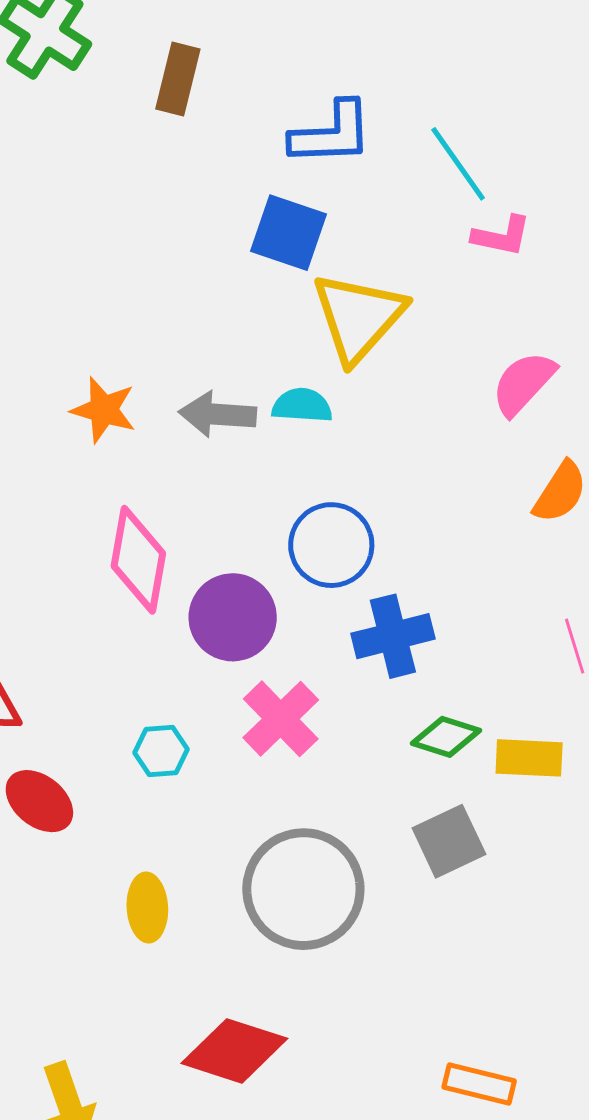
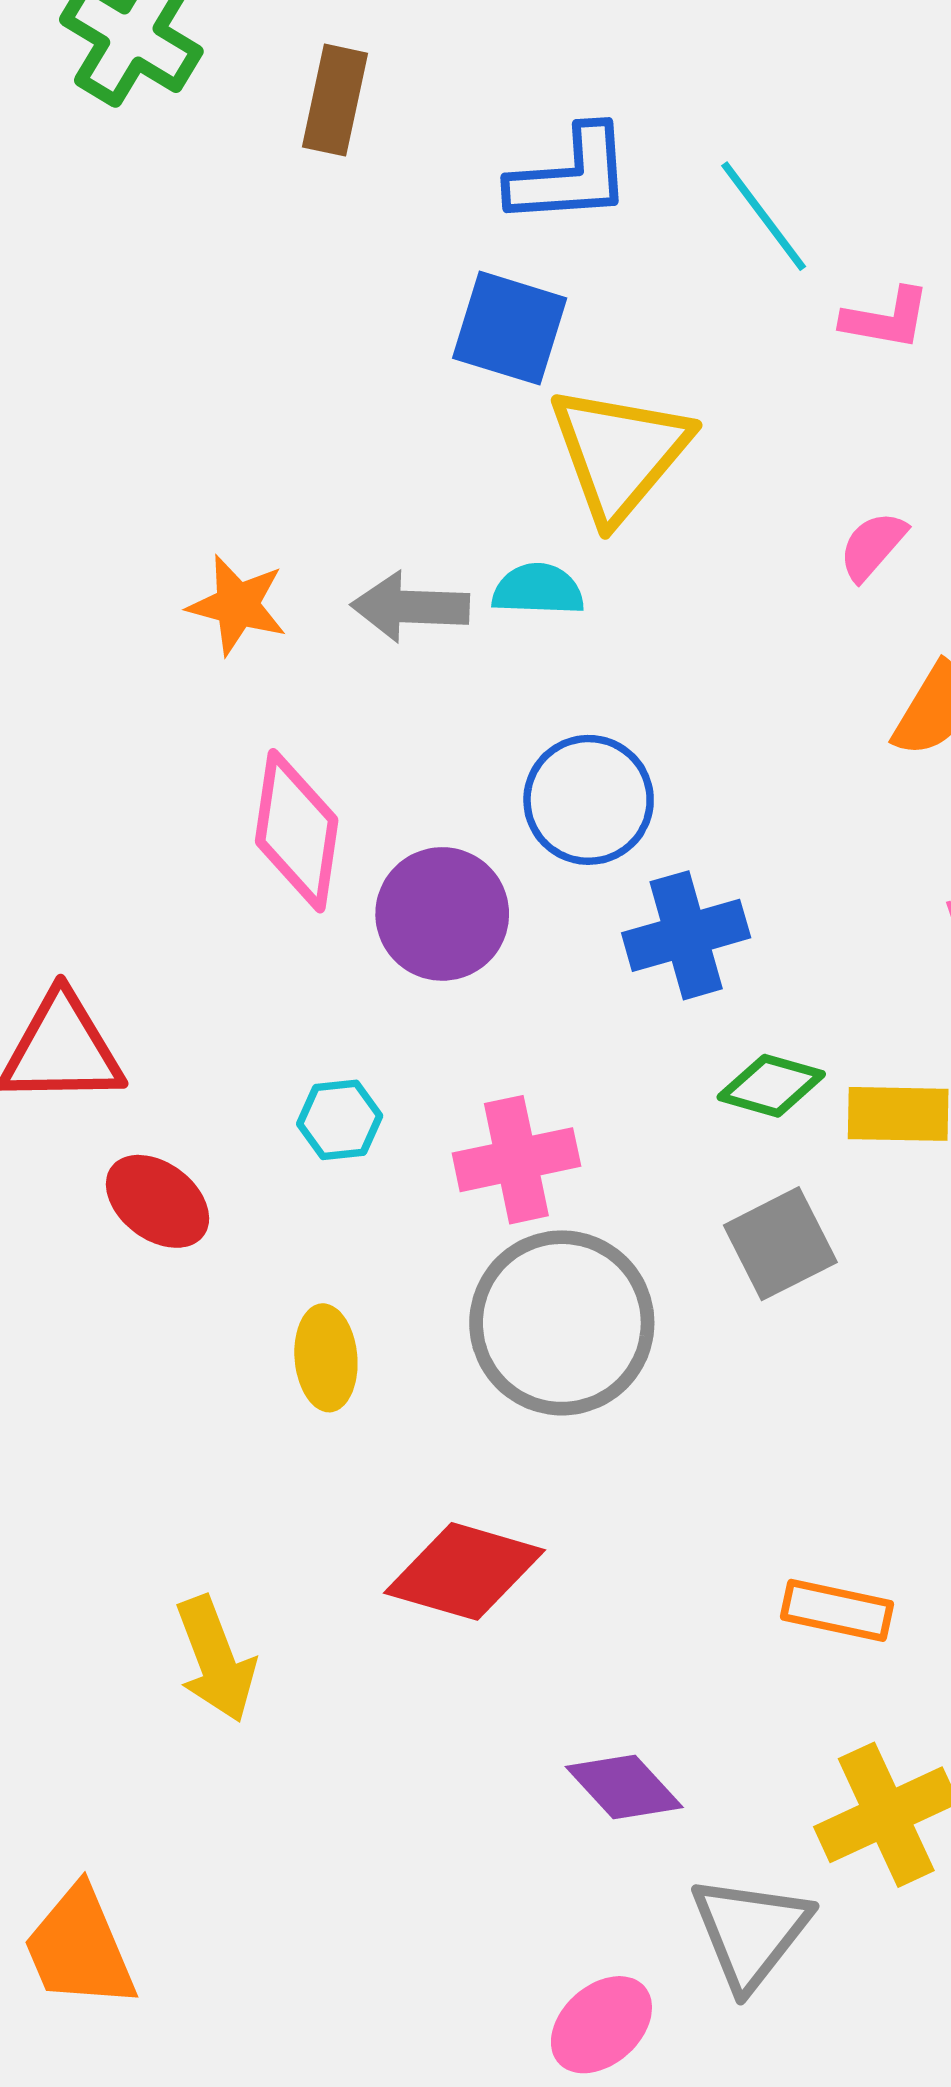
pink L-shape: (502, 236) -> (886, 319), moved
pink semicircle: (523, 383) -> (873, 546), size x0.7
pink cross: (281, 719) -> (516, 1160), moved, turned 34

